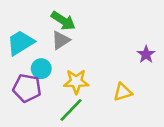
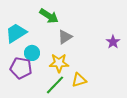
gray triangle: (61, 40) -> (65, 37), moved
yellow triangle: (123, 92) -> (79, 80), moved

